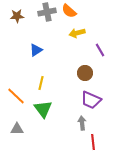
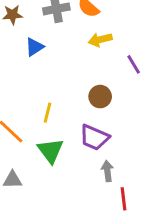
blue triangle: (36, 50) -> (34, 47), moved
brown circle: (85, 73) -> (100, 97), moved
purple trapezoid: (91, 100) -> (94, 137), moved

